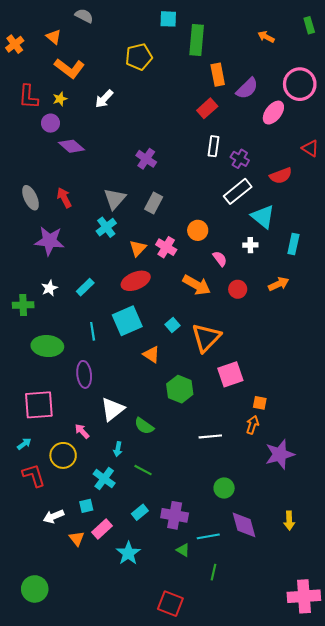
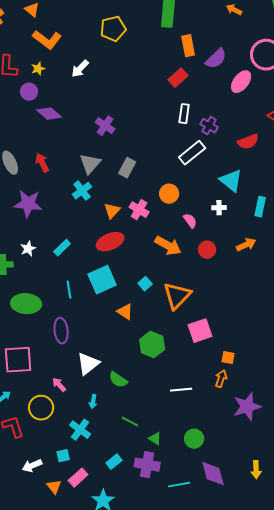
purple cross: (146, 159) -> (105, 126), moved
white rectangle: (238, 191) -> (192, 153), moved
green line: (143, 470) -> (130, 422), moved
green triangle: (183, 550) -> (155, 439), moved

